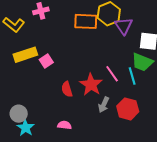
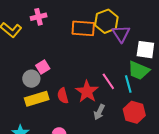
yellow rectangle: (25, 55) -> (37, 99), moved
red hexagon: (128, 109) -> (134, 112), moved
gray circle: (19, 114) -> (31, 79), moved

